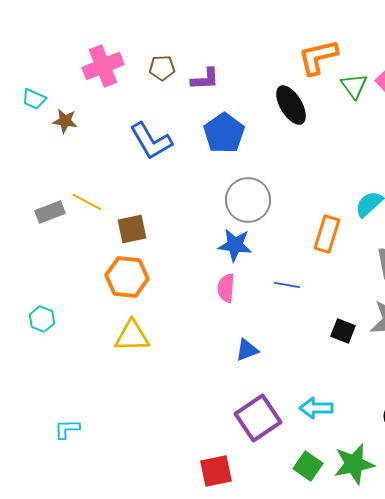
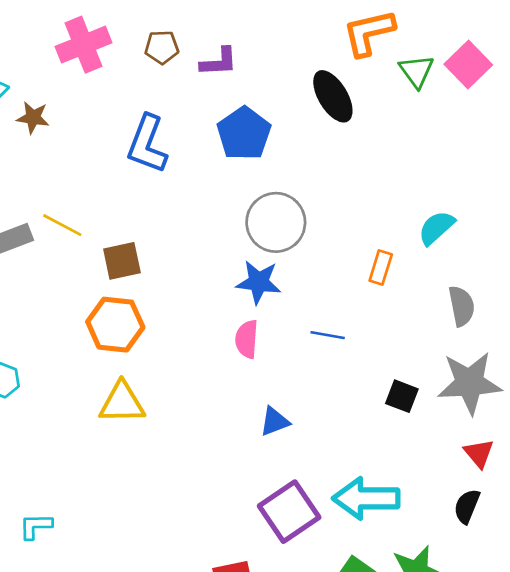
blue L-shape: (151, 141) -> (147, 144), turned 51
orange rectangle: (327, 234) -> (381, 268), size x0.7
cyan arrow: (316, 408) -> (366, 498), size x1.5

